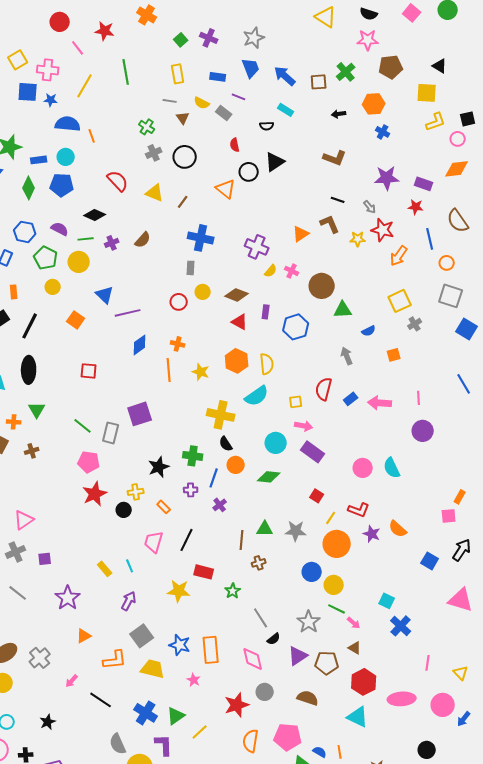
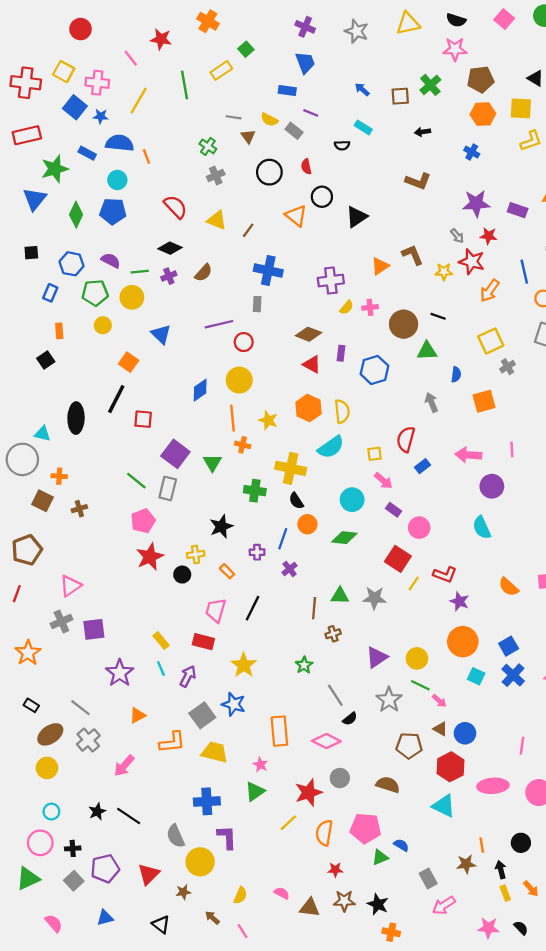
yellow triangle: (326, 17) -> (408, 23), turned -45
red circle: (60, 22) -> (80, 29), moved
purple cross: (209, 38) -> (305, 27), moved
gray star: (254, 38) -> (357, 31), moved, turned -30
yellow square: (18, 60) -> (64, 72), turned -30
blue trapezoid: (251, 68) -> (305, 63), moved
yellow rectangle: (178, 74) -> (221, 70), moved, turned 66
blue arrow: (285, 76) -> (362, 89), size x0.6
blue square: (28, 92) -> (75, 107), turned 35
orange hexagon: (374, 104) -> (483, 114), moved
black circle: (185, 157) -> (269, 172), moved
blue rectangle: (39, 160) -> (87, 153), moved, turned 35
black triangle: (275, 162) -> (357, 217), moved
black line: (338, 200) -> (438, 316), moved
red star: (416, 207) -> (488, 236), moved
black diamond: (95, 215) -> (170, 248), moved
purple cross: (257, 247) -> (331, 281), turned -30
green pentagon: (46, 258) -> (95, 293), turned -30
pink cross: (292, 271) -> (370, 307), turned -32
yellow circle: (203, 292) -> (239, 380), moved, size x1.5
purple line: (128, 313) -> (219, 324), moved
black line: (30, 326) -> (116, 399), moved
blue semicircle: (369, 331) -> (456, 374), turned -56
orange cross: (178, 344) -> (243, 445), moved
orange square: (394, 355) -> (484, 401), size x1.5
blue rectangle: (351, 399) -> (423, 466), moved
green triangle: (37, 410) -> (212, 463), moved
purple square: (140, 414) -> (175, 454), moved, turned -35
pink arrow: (304, 426) -> (383, 481), turned 30
purple circle: (423, 431) -> (492, 486), moved
purple rectangle: (313, 452) -> (393, 510), size x0.6
green cross: (193, 456) -> (255, 491), moved
pink pentagon: (89, 462) -> (143, 521), turned -30
pink circle: (363, 468) -> (419, 528), moved
red square: (317, 496) -> (398, 559), size x1.6
orange semicircle: (398, 529) -> (509, 587), moved
orange circle: (337, 544) -> (463, 642), moved
purple square: (45, 559) -> (94, 629), size x1.5
blue square: (430, 561) -> (509, 646), moved, turned 30
cyan line: (130, 566) -> (161, 668), moved
red rectangle: (204, 572) -> (203, 642), moved
blue circle: (312, 572) -> (465, 733), moved
yellow star: (179, 591) -> (244, 665), turned 30
gray line: (18, 593) -> (80, 708), moved
blue cross: (401, 626) -> (513, 675), moved
blue star: (180, 645) -> (234, 704), moved
purple triangle: (298, 656) -> (377, 657), moved
pink diamond: (253, 659) -> (326, 741), turned -50
pink arrow: (72, 681) -> (124, 766), size x1.5
black line: (101, 700) -> (129, 816), moved
blue cross: (146, 713) -> (207, 801), turned -35
green triangle: (176, 716) -> (255, 791), moved
yellow line: (200, 732) -> (288, 823), moved
orange line: (340, 752) -> (482, 845), moved

